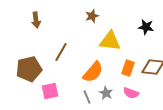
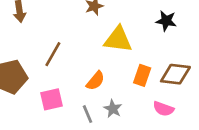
orange semicircle: (93, 72) -> (95, 81), size x0.7
pink square: (50, 91) -> (51, 99), moved
pink semicircle: (131, 93) -> (163, 109), moved

